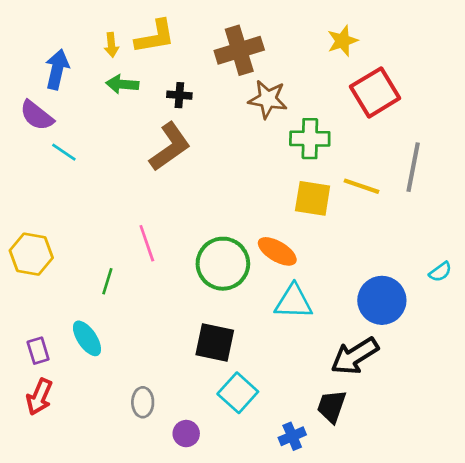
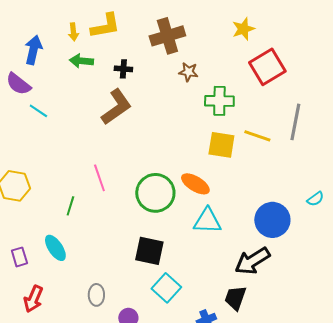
brown star: (268, 99) -> (188, 72), size x0.7
red arrow: (39, 397) -> (33, 299), moved

